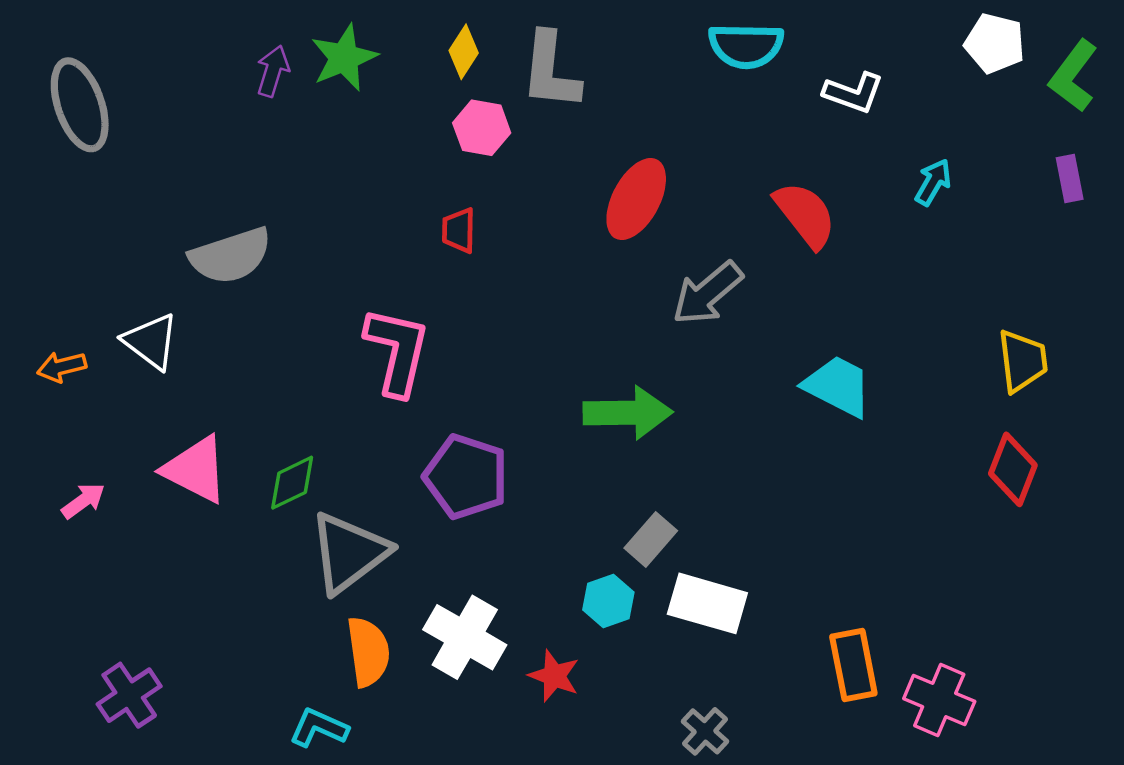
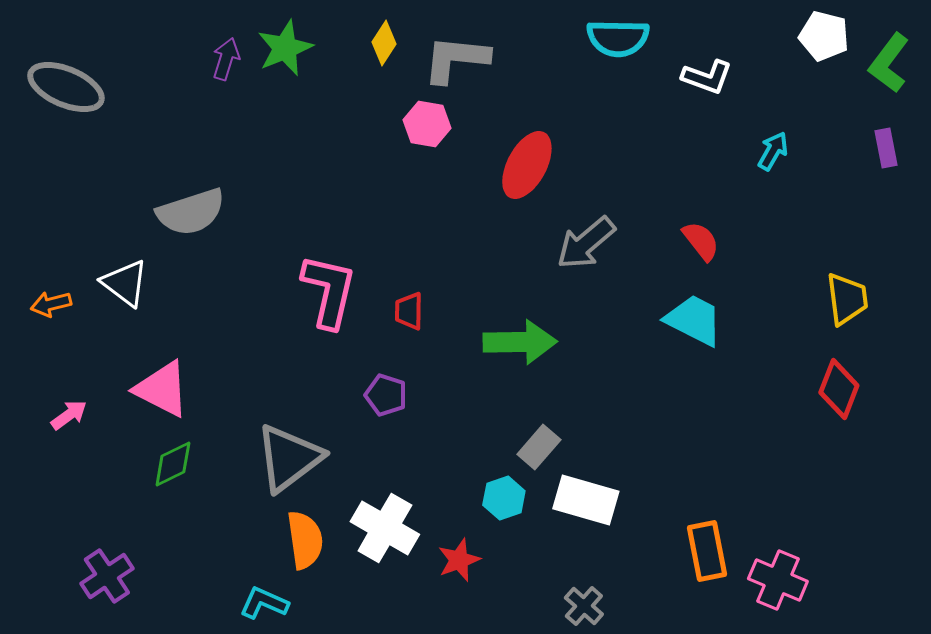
gray L-shape: (550, 71) -> (456, 59), turned 90
gray ellipse: (80, 105) -> (66, 87), turned -48
pink hexagon: (482, 128) -> (427, 124), moved
red semicircle: (805, 215) -> (701, 241), moved, size x0.7
red trapezoid: (459, 230) -> (409, 311), moved
purple pentagon: (466, 477) -> (386, 395), size x0.6
green diamond: (292, 483) -> (173, 464), moved
red star: (554, 676) -> (459, 560), turned 30

